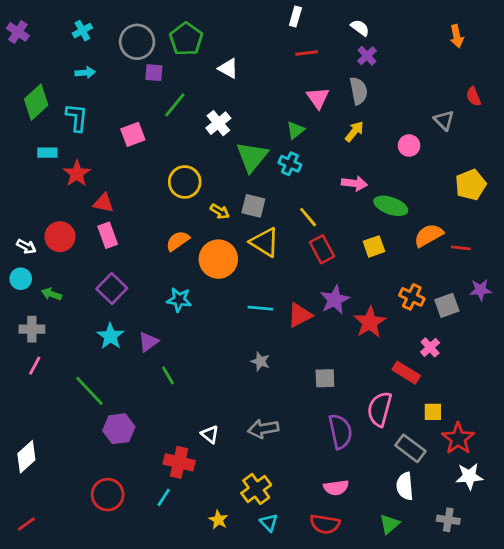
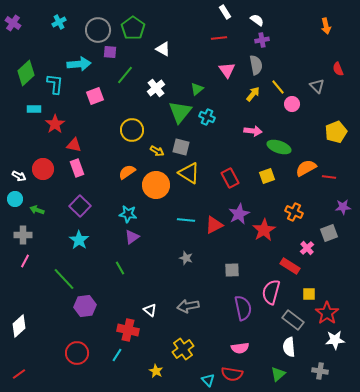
white rectangle: (295, 17) -> (225, 12), moved, turned -48
purple cross: (367, 56) -> (262, 40), turned 32
cyan arrow: (85, 73) -> (79, 64), moved, size x1.6
green triangle: (295, 130) -> (197, 89), moved
yellow line: (308, 217) -> (278, 87), moved
gray square: (447, 305) -> (329, 233), moved
purple triangle: (148, 342) -> (132, 237), moved
cyan triangle: (269, 523) -> (208, 380), moved

